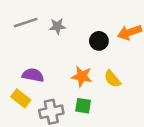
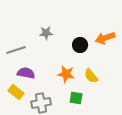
gray line: (26, 23) -> (16, 50), moved
green square: (83, 106) -> (76, 98), moved

